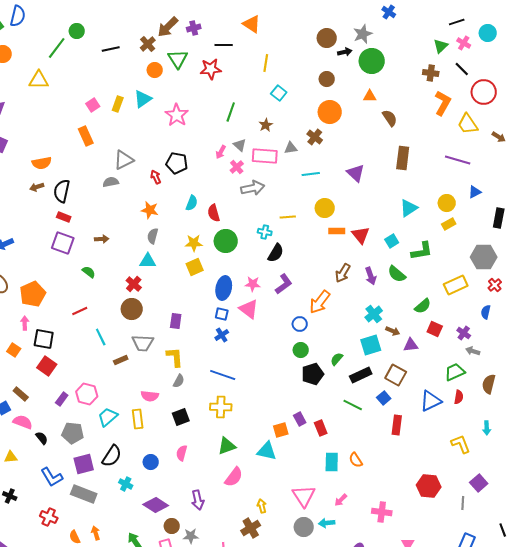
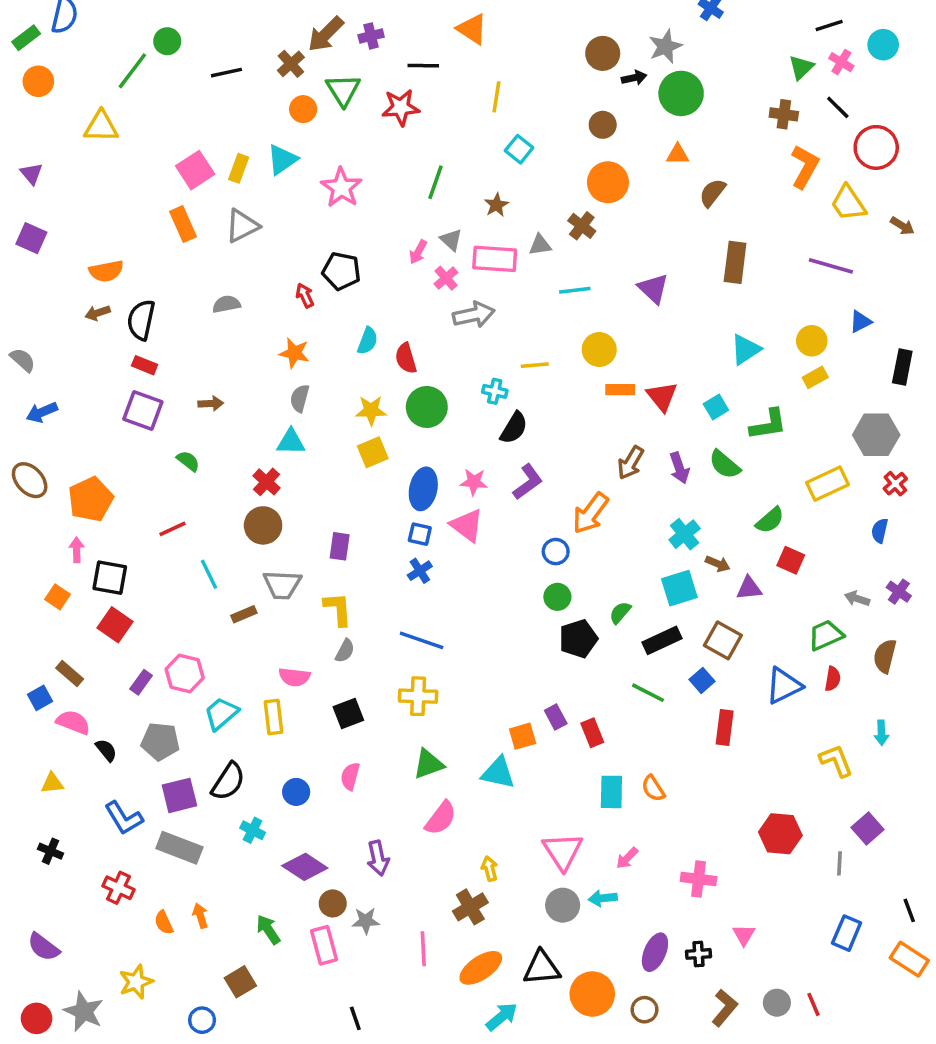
pink square: (93, 105) -> (195, 170), size x1.5
brown semicircle: (390, 118) -> (712, 193), turned -108
gray triangle: (124, 160) -> (242, 226), moved
purple cross: (464, 333) -> (899, 592), moved

